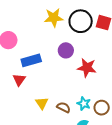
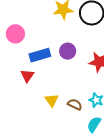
purple circle: (66, 50) -> (68, 51), moved

